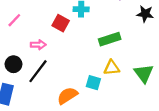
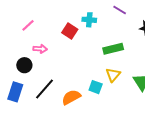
pink arrow: (38, 45) -> (40, 49), moved
yellow triangle: (112, 68) -> (113, 75), turned -49
black line: (38, 71) -> (44, 89), moved

